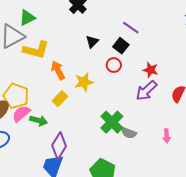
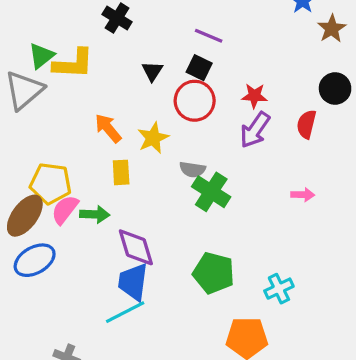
yellow L-shape: (36, 50) -> (73, 64), moved
red circle: (114, 65) -> (195, 101), size x1.6
yellow rectangle: (60, 99) -> (121, 172), turned -35
gray semicircle: (129, 133) -> (192, 169), moved
pink arrow: (167, 136) -> (303, 195), turned -72
purple diamond: (59, 146) -> (136, 247), turned -36

